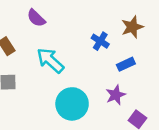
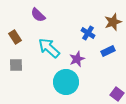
purple star: (116, 95) -> (77, 59), moved

